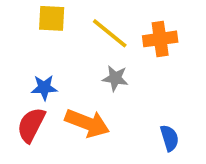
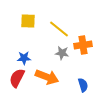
orange cross: (160, 39) -> (83, 45), moved
blue semicircle: (169, 138) -> (83, 85), moved

